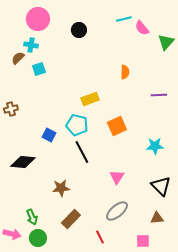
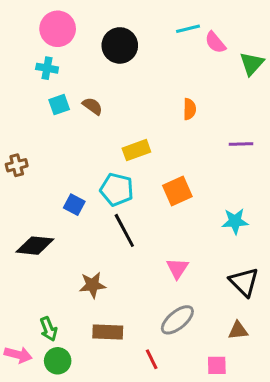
black circle: (79, 30) -> (120, 45), size x1.5
brown semicircle: (18, 58) -> (92, 106), moved, turned 80
brown rectangle: (71, 219) -> (108, 332), turned 48

